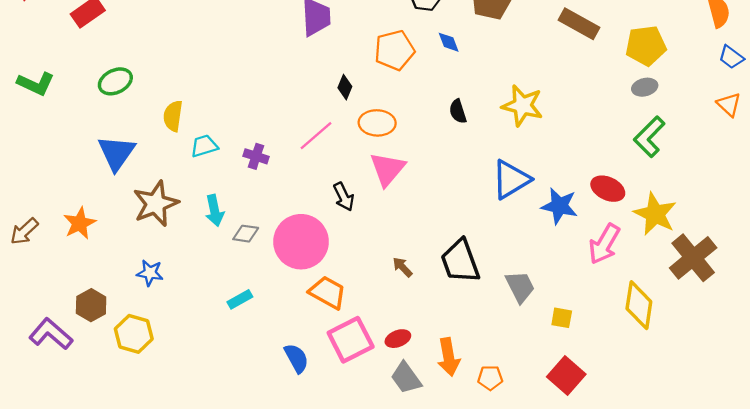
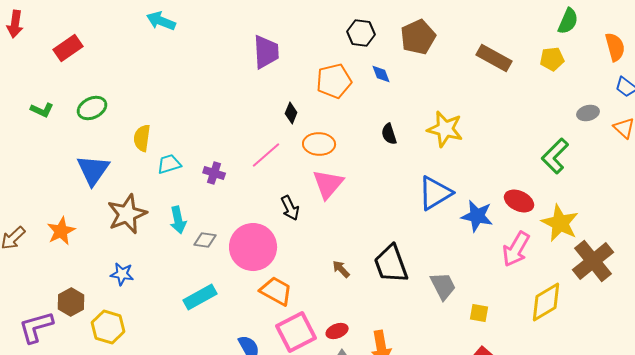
yellow pentagon: (646, 46) -> (552, 59), moved, size x0.7
green L-shape: (36, 84) -> (42, 110), moved, size x0.7
gray ellipse: (645, 87) -> (588, 113), moved
cyan rectangle: (240, 299) -> (200, 297), size x1.5
yellow diamond: (639, 305) -> (546, 302), turned 51
purple L-shape: (51, 334) -> (36, 327), turned -57

